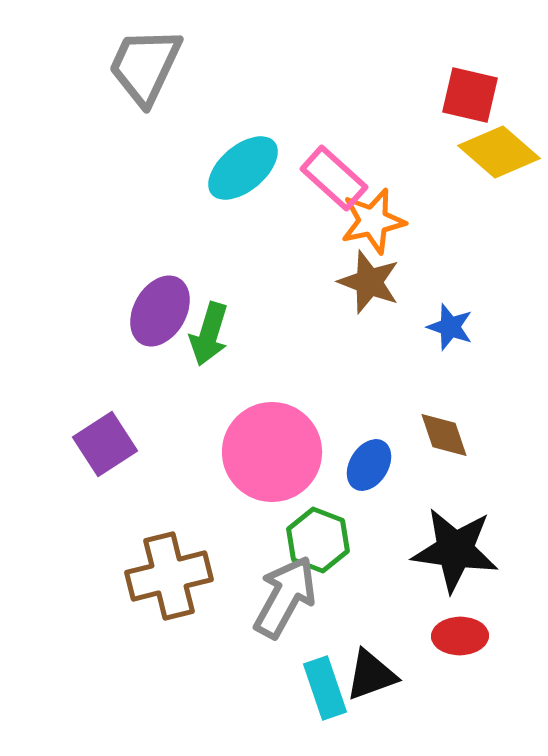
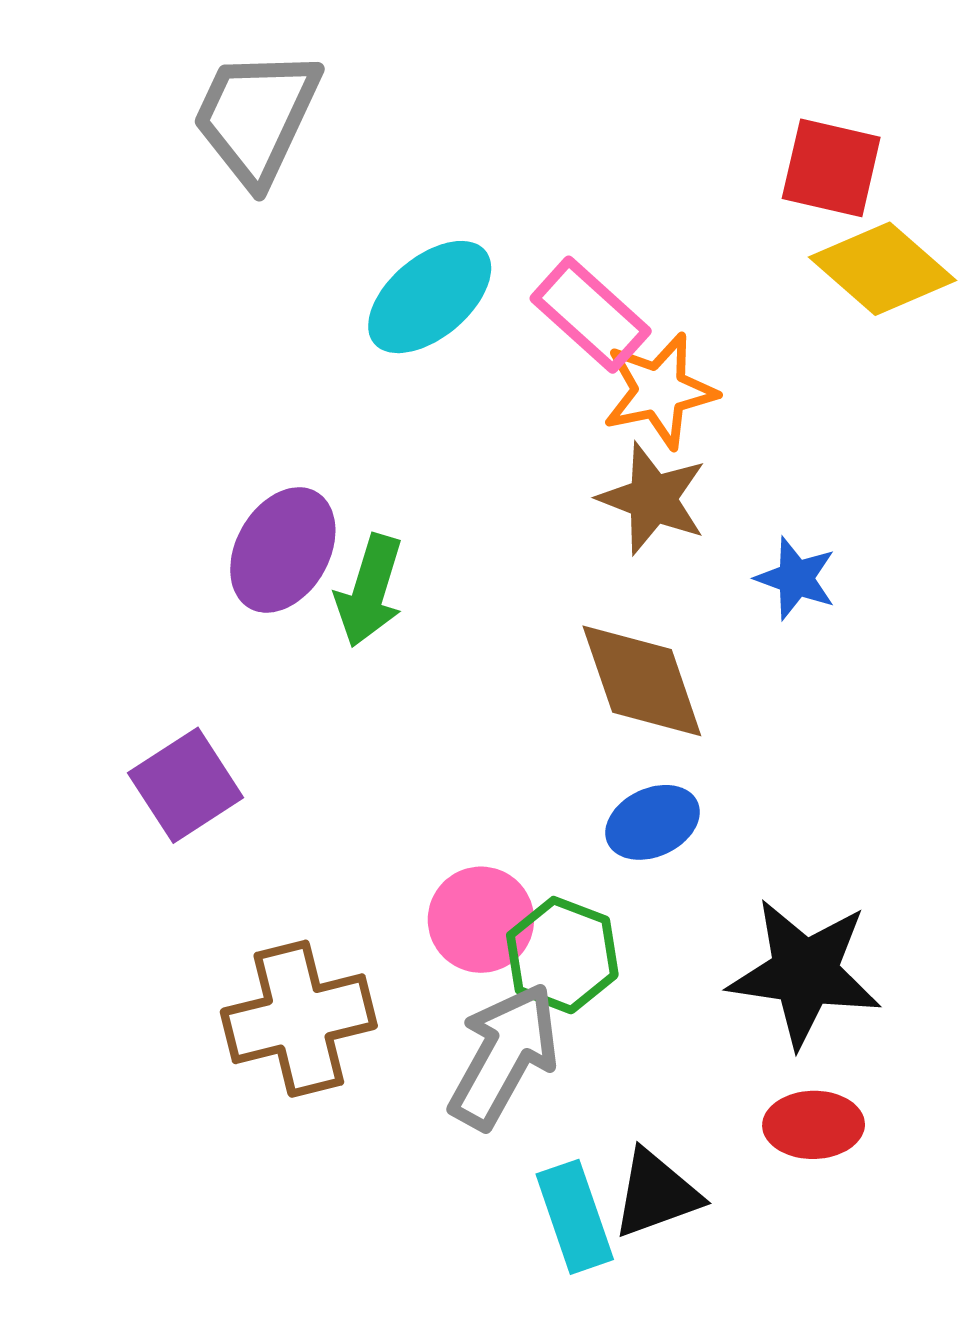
brown diamond: (444, 435) -> (642, 681), moved, size x1.5
pink circle: (272, 452) -> (481, 920), moved, size x0.6
blue ellipse: (369, 465) -> (653, 822), turned 33

